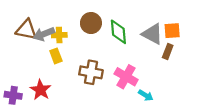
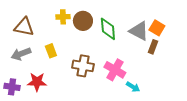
orange square: (172, 31) -> (157, 28), turned 35
gray arrow: (44, 34) -> (21, 54), moved
yellow cross: (59, 35) -> (63, 17), moved
red star: (41, 90) -> (37, 82), turned -30

